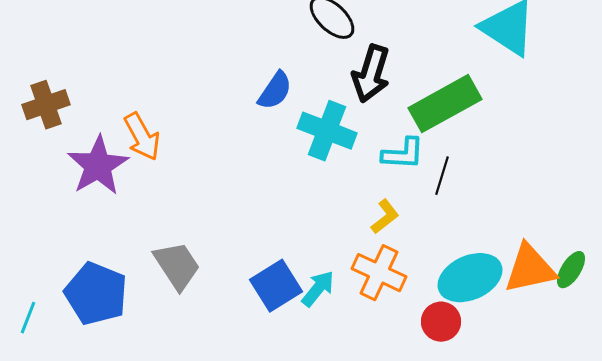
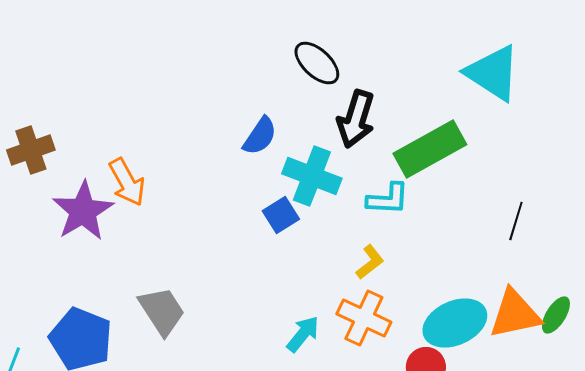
black line: (442, 176) -> (516, 221), moved
blue square: (276, 286) -> (281, 215), moved, size x0.7

